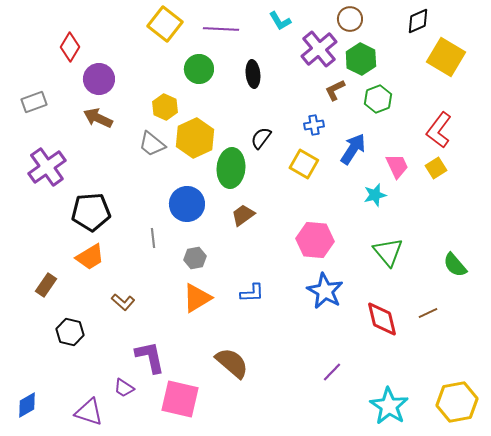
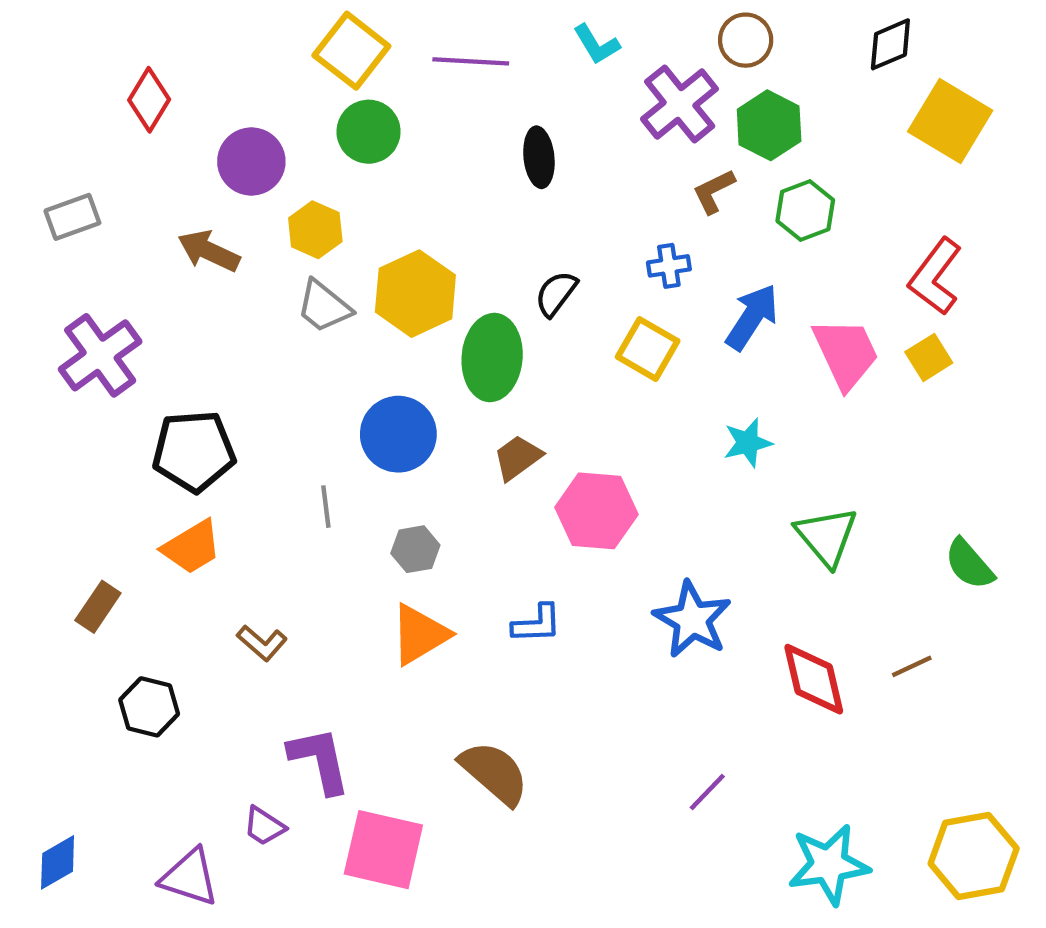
green circle: (199, 69) -> (369, 132), moved
purple circle: (99, 79) -> (251, 161), moved
yellow hexagon: (165, 107) -> (315, 230), moved
pink trapezoid: (397, 166) -> (846, 353), size x1.4
cyan star: (375, 195) -> (748, 443), moved
pink hexagon: (315, 240) -> (596, 511), moved
cyan star: (389, 406) -> (829, 864), turned 30

